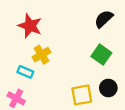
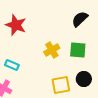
yellow cross: (41, 55) -> (52, 50), moved
green square: (101, 55) -> (78, 50), turned -30

